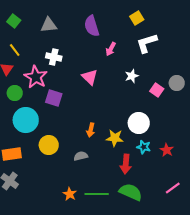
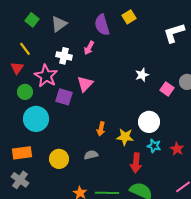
yellow square: (137, 18) -> (129, 17), moved
green square: (14, 21) -> (32, 20), moved
gray triangle: (49, 25) -> (59, 24), turned -30
white L-shape: (147, 43) -> (174, 33), moved
pink arrow: (111, 49) -> (89, 48), moved
pink triangle: (90, 77) -> (85, 84), moved, turned 30
yellow circle: (49, 145) -> (59, 159), moved

